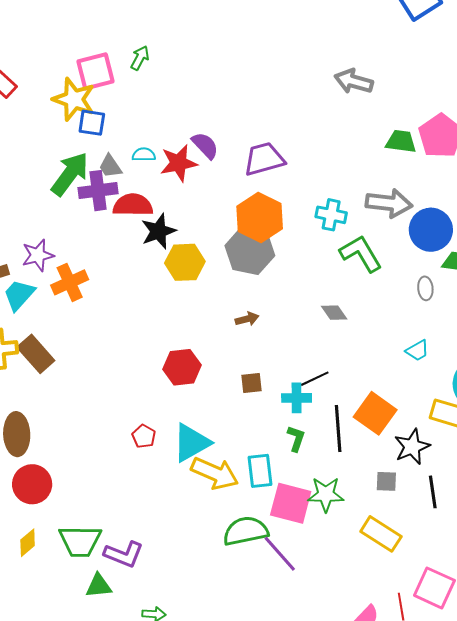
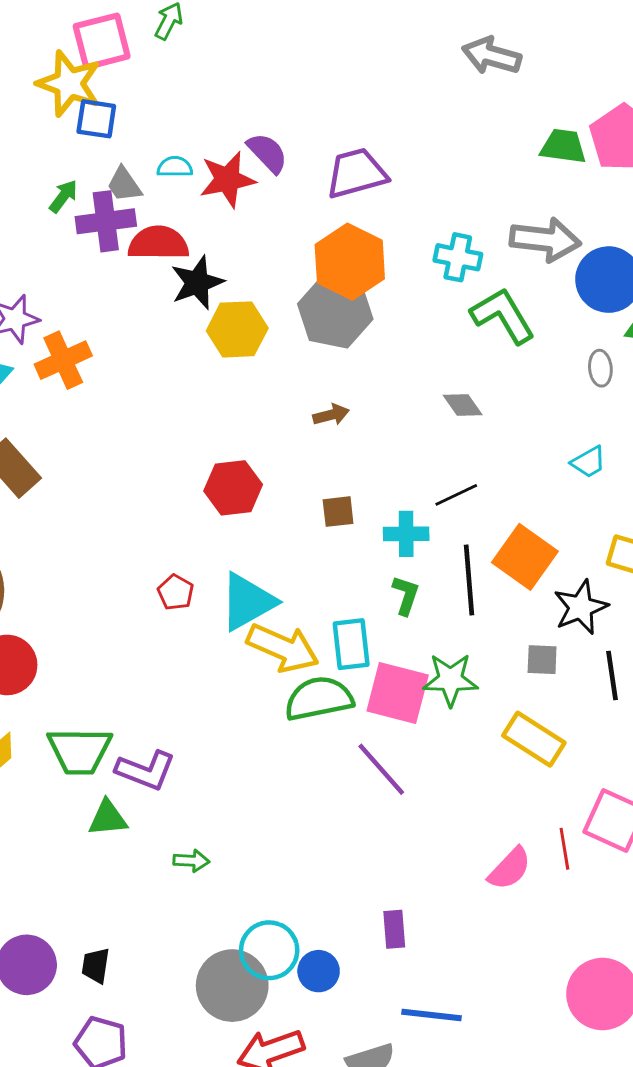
green arrow: (70, 174) -> (63, 196), size x0.5
black line: (315, 379) -> (456, 495), moved
green semicircle: (246, 531) -> (319, 699), moved

